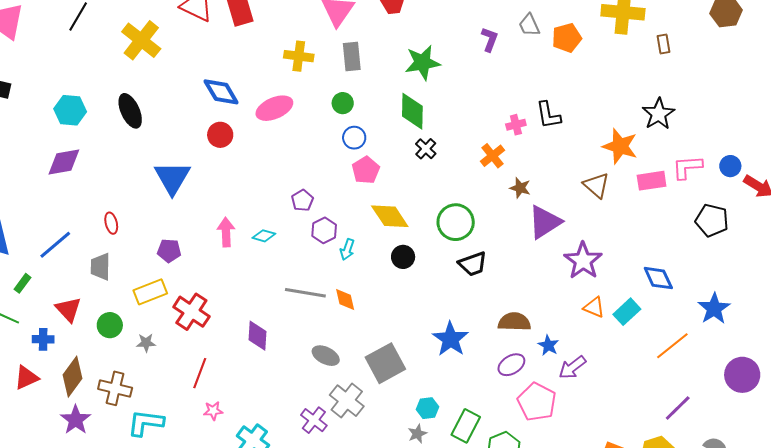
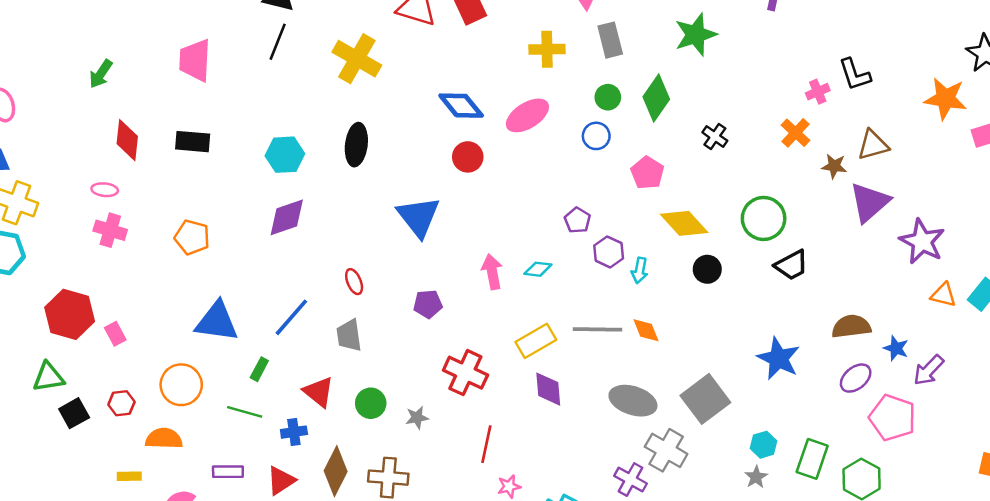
black ellipse: (130, 111) -> (356, 145), turned 40
green diamond: (412, 111) -> (656, 98), moved, turned 42
blue circle: (354, 138) -> (596, 136), moved
brown triangle: (596, 185) -> (873, 145), moved, turned -48
yellow rectangle: (150, 292) -> (536, 341), moved
gray ellipse: (326, 356) -> (633, 401), size x1.4

